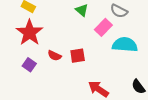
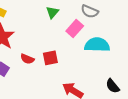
green triangle: (82, 10) -> (52, 12), turned 32

